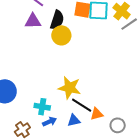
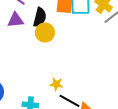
yellow star: (70, 88) -> (56, 84), size x0.6

